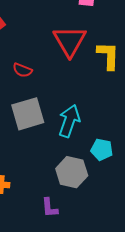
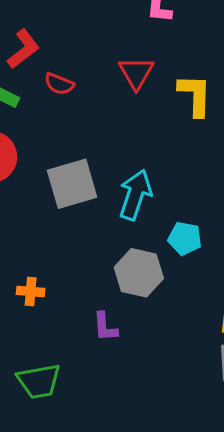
red triangle: (70, 41) -> (136, 73), size x0.7
red semicircle: (22, 70) -> (59, 84), moved

